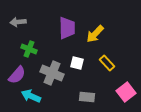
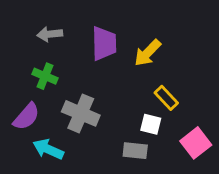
gray arrow: (18, 22) -> (50, 34), moved
white square: (77, 63) -> (151, 124), moved

